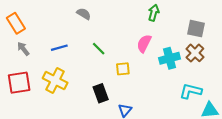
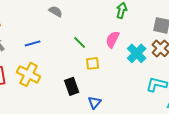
green line: (99, 49) -> (80, 42), moved
cyan cross: (170, 58) -> (137, 53), turned -30

